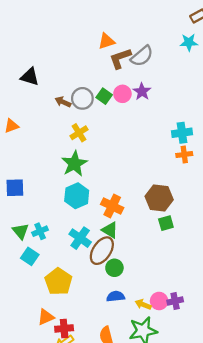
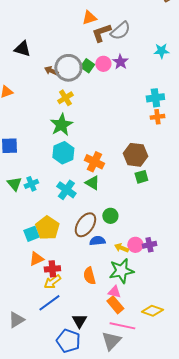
cyan star: (189, 42) -> (161, 51), moved
gray circle: (82, 98) -> (68, 68), size x1.4
brown ellipse: (102, 251) -> (85, 225), moved
cyan square: (30, 256) -> (31, 234), moved, turned 35
green circle: (114, 268) -> (110, 216), moved

